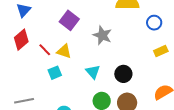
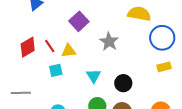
blue circle: (154, 23) -> (162, 38), size x1.6
red diamond: (21, 40) -> (28, 47), moved
yellow triangle: (64, 51) -> (69, 51), turned -35

